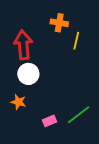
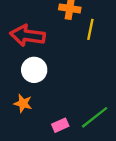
red arrow: (23, 45) -> (28, 36), turned -76

